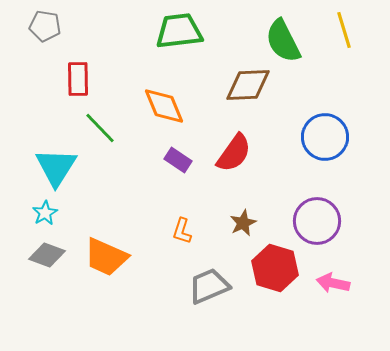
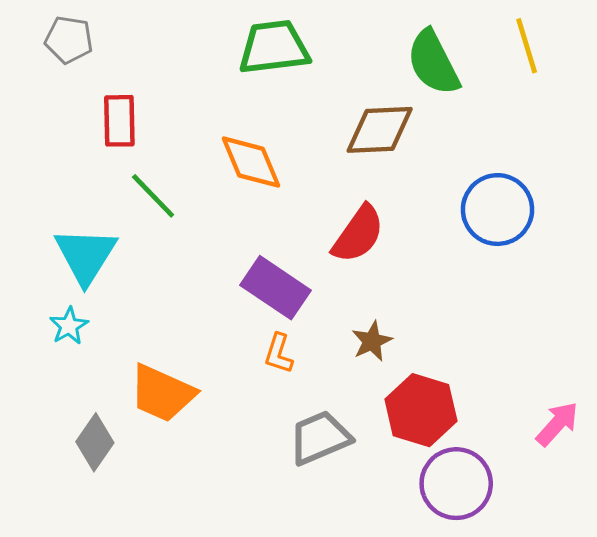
purple rectangle: (178, 160) -> (276, 288), moved, size x1.6
purple circle: (317, 221) -> (456, 484), moved
gray diamond: (47, 255) -> (95, 442), moved, turned -75
pink arrow: (333, 283) -> (557, 424), moved, turned 120

